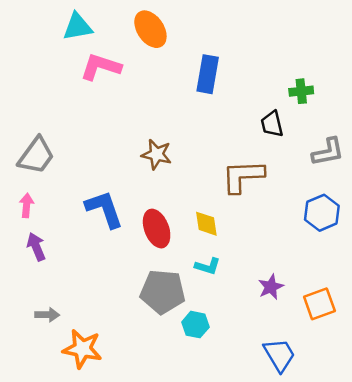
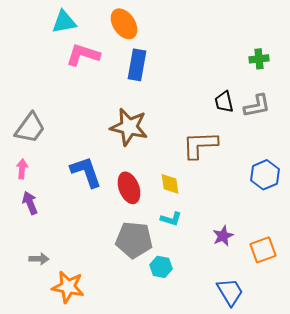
blue rectangle: (208, 74) -> (137, 65), moved
green cross: (301, 91) -> (259, 59), moved
gray L-shape: (328, 152) -> (257, 106), moved
brown star: (157, 154) -> (129, 127), size x1.5

